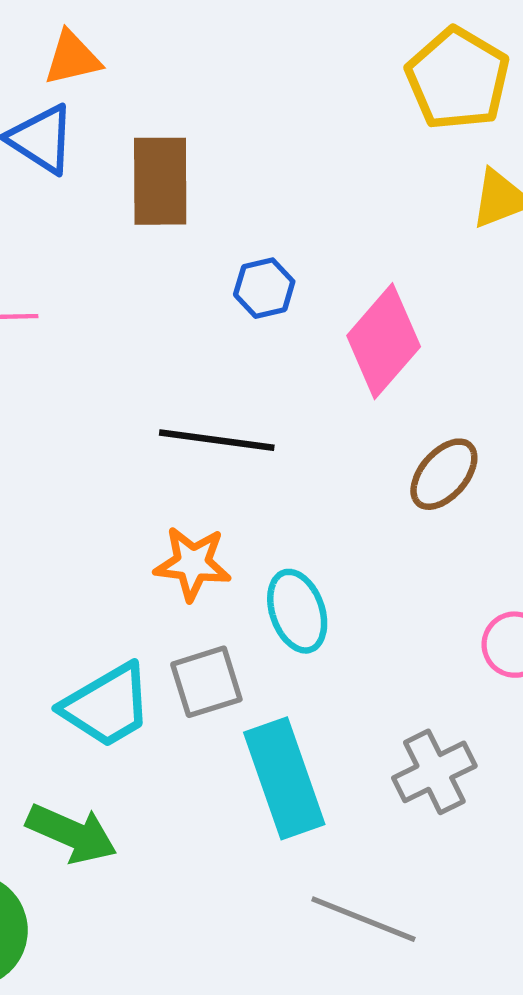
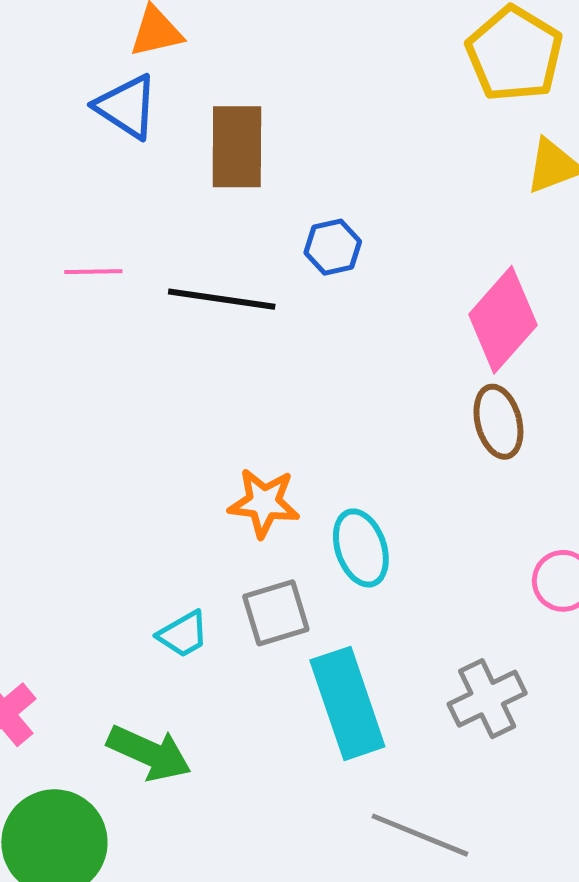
pink diamond: (384, 341) -> (503, 320), moved
black line: (217, 440) -> (222, 299), moved
brown ellipse: (444, 474) -> (498, 422), turned -56
cyan trapezoid: (107, 705) -> (183, 634), size x0.6

